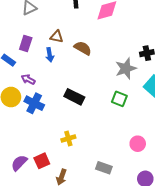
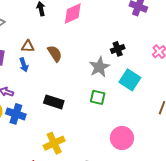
brown semicircle: (83, 48) -> (55, 54), turned 36
yellow cross: (68, 139) -> (54, 143), size x1.5
pink circle: (138, 144) -> (122, 138), size x1.5

